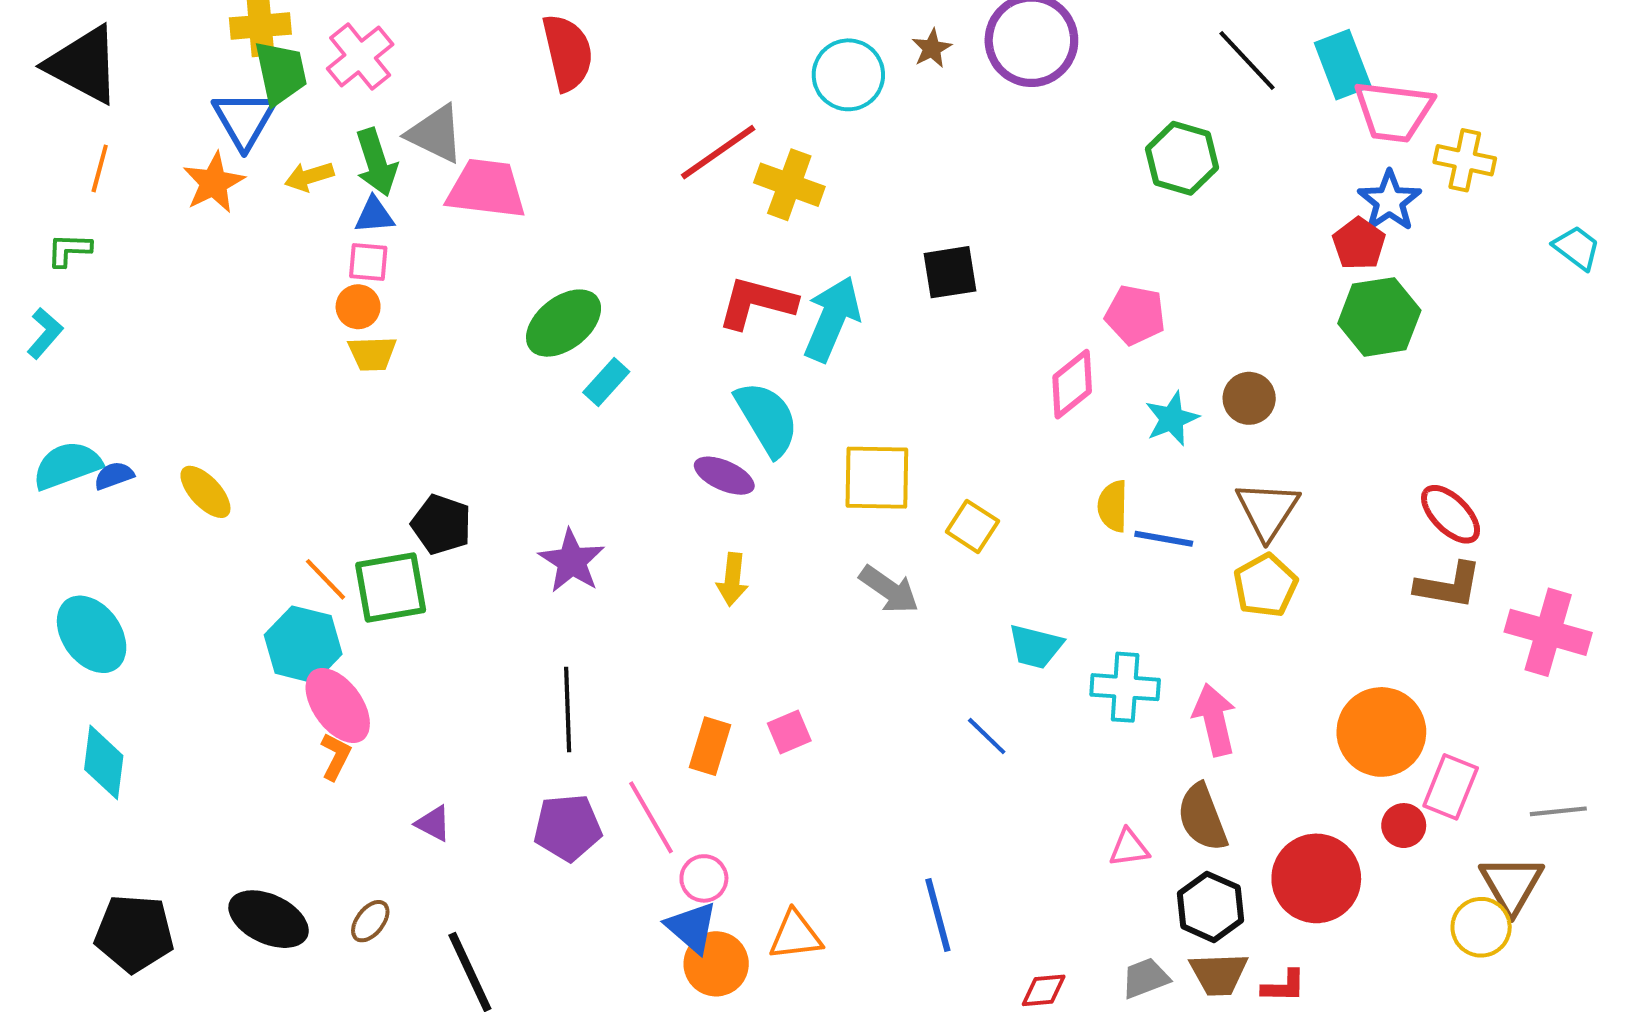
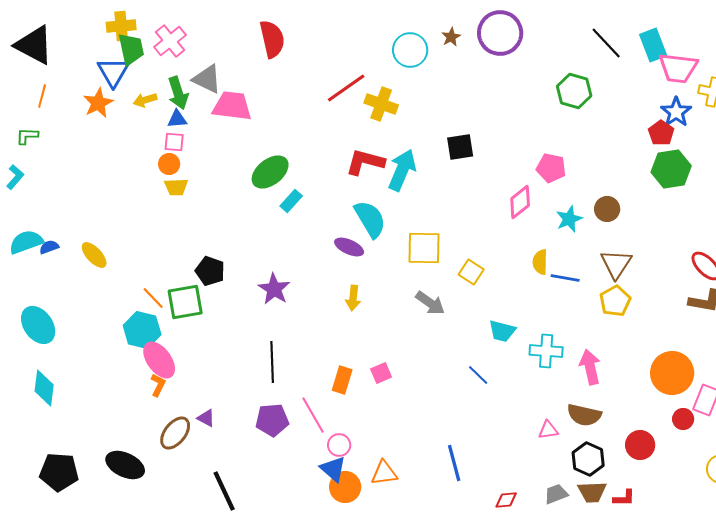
brown semicircle: (1202, 817) -> (584, 415), turned -56
red circle: (1316, 878) -> (640, 445), size x0.7
brown ellipse: (370, 921) -> (175, 433), moved, size x1.6

